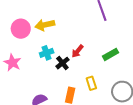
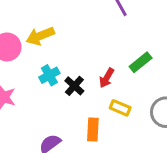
red arrow: (78, 51) -> (107, 78), moved
yellow rectangle: (91, 83) -> (120, 108), turned -40

